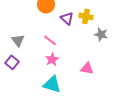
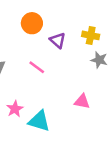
yellow cross: (86, 16) -> (91, 35), moved
pink star: (52, 59) -> (15, 109), moved

